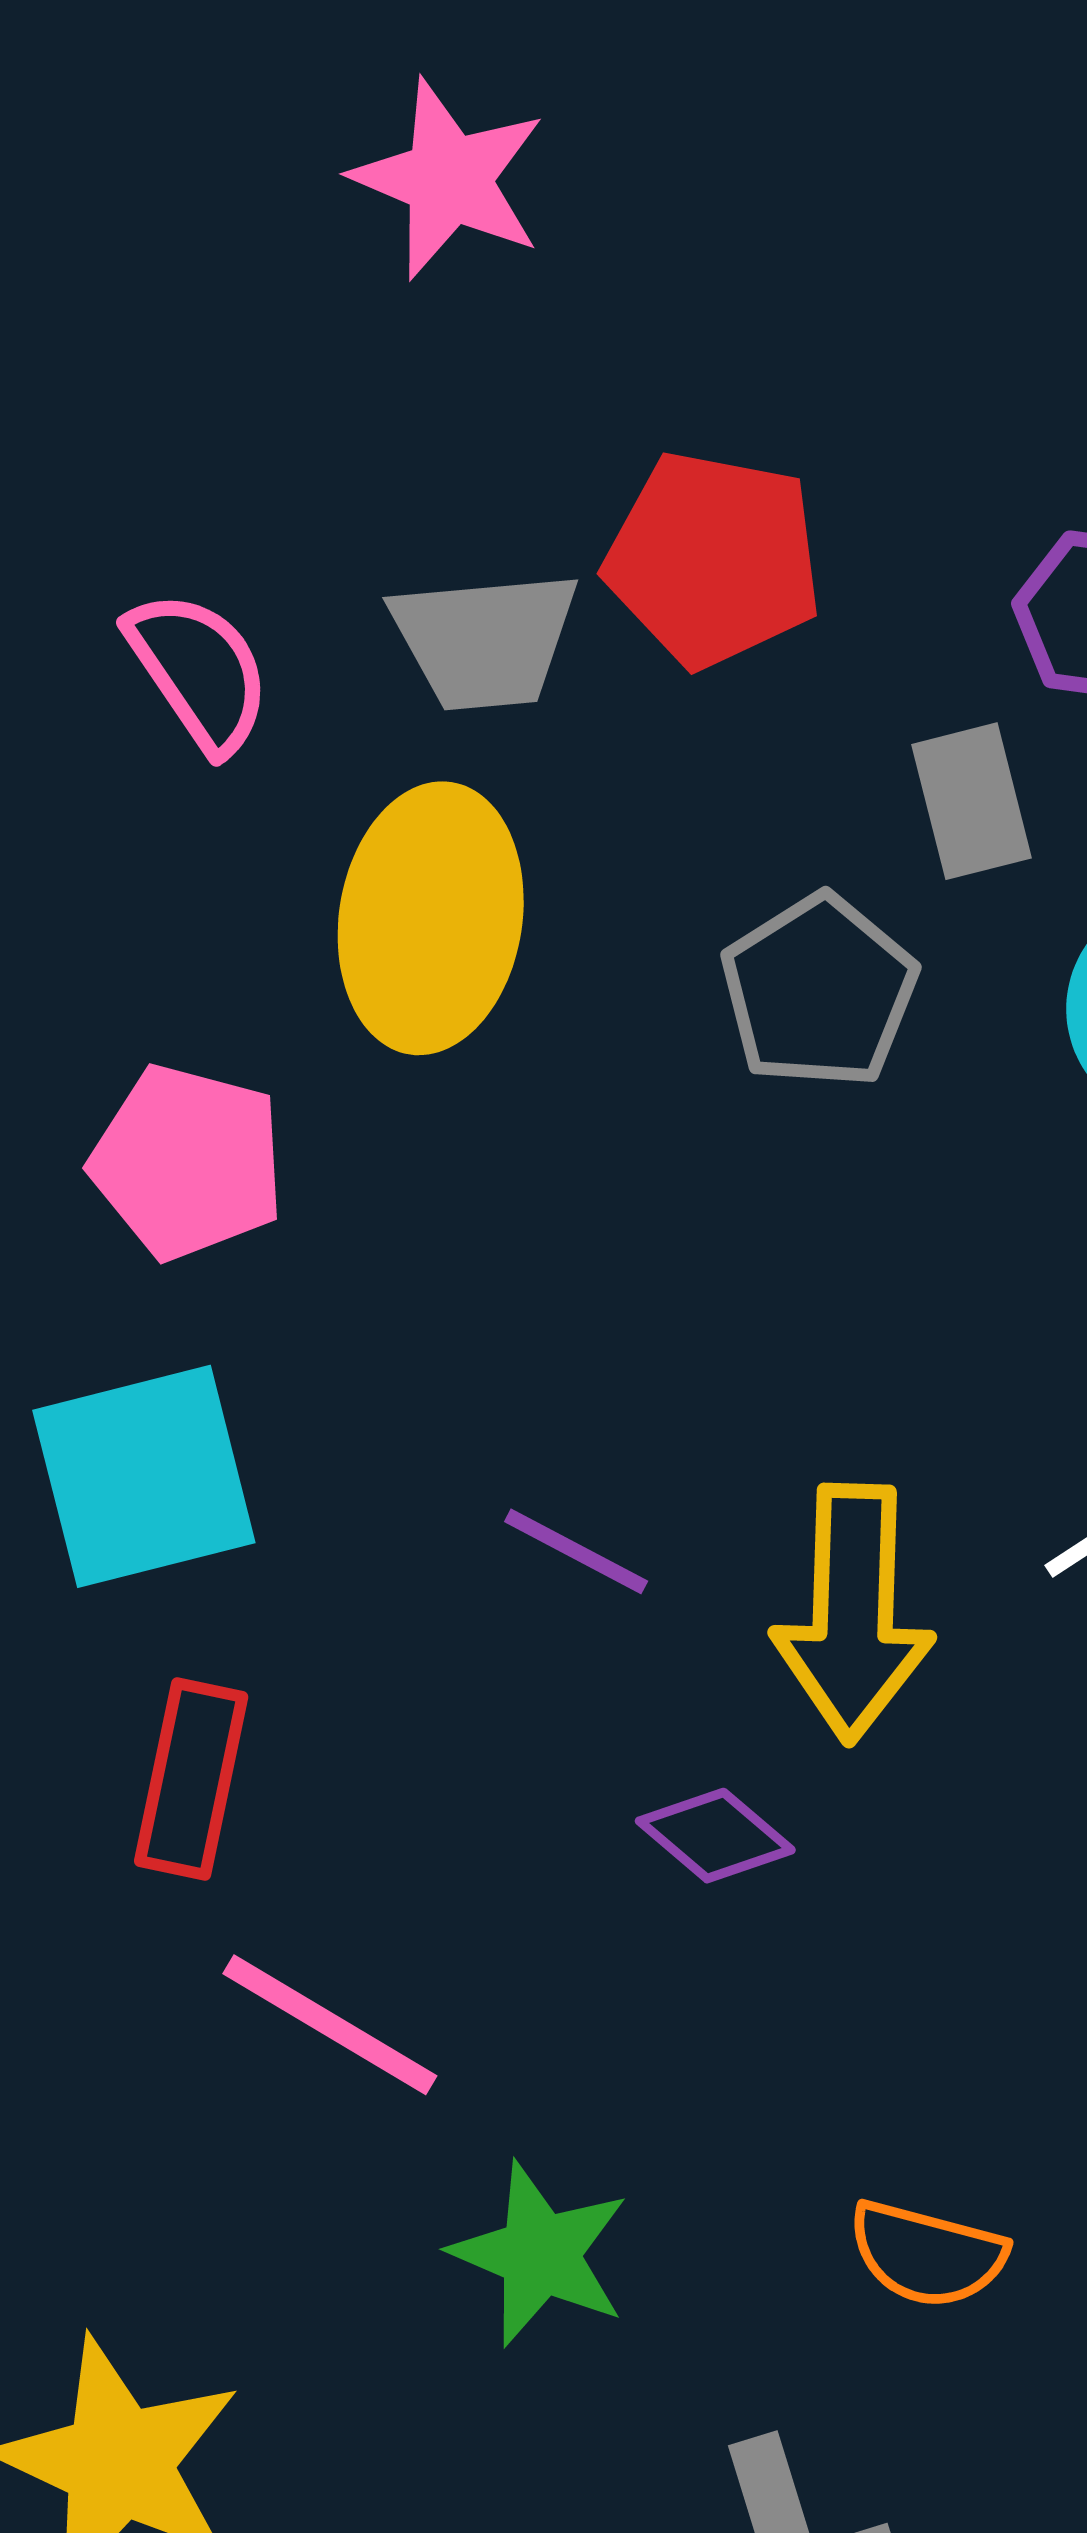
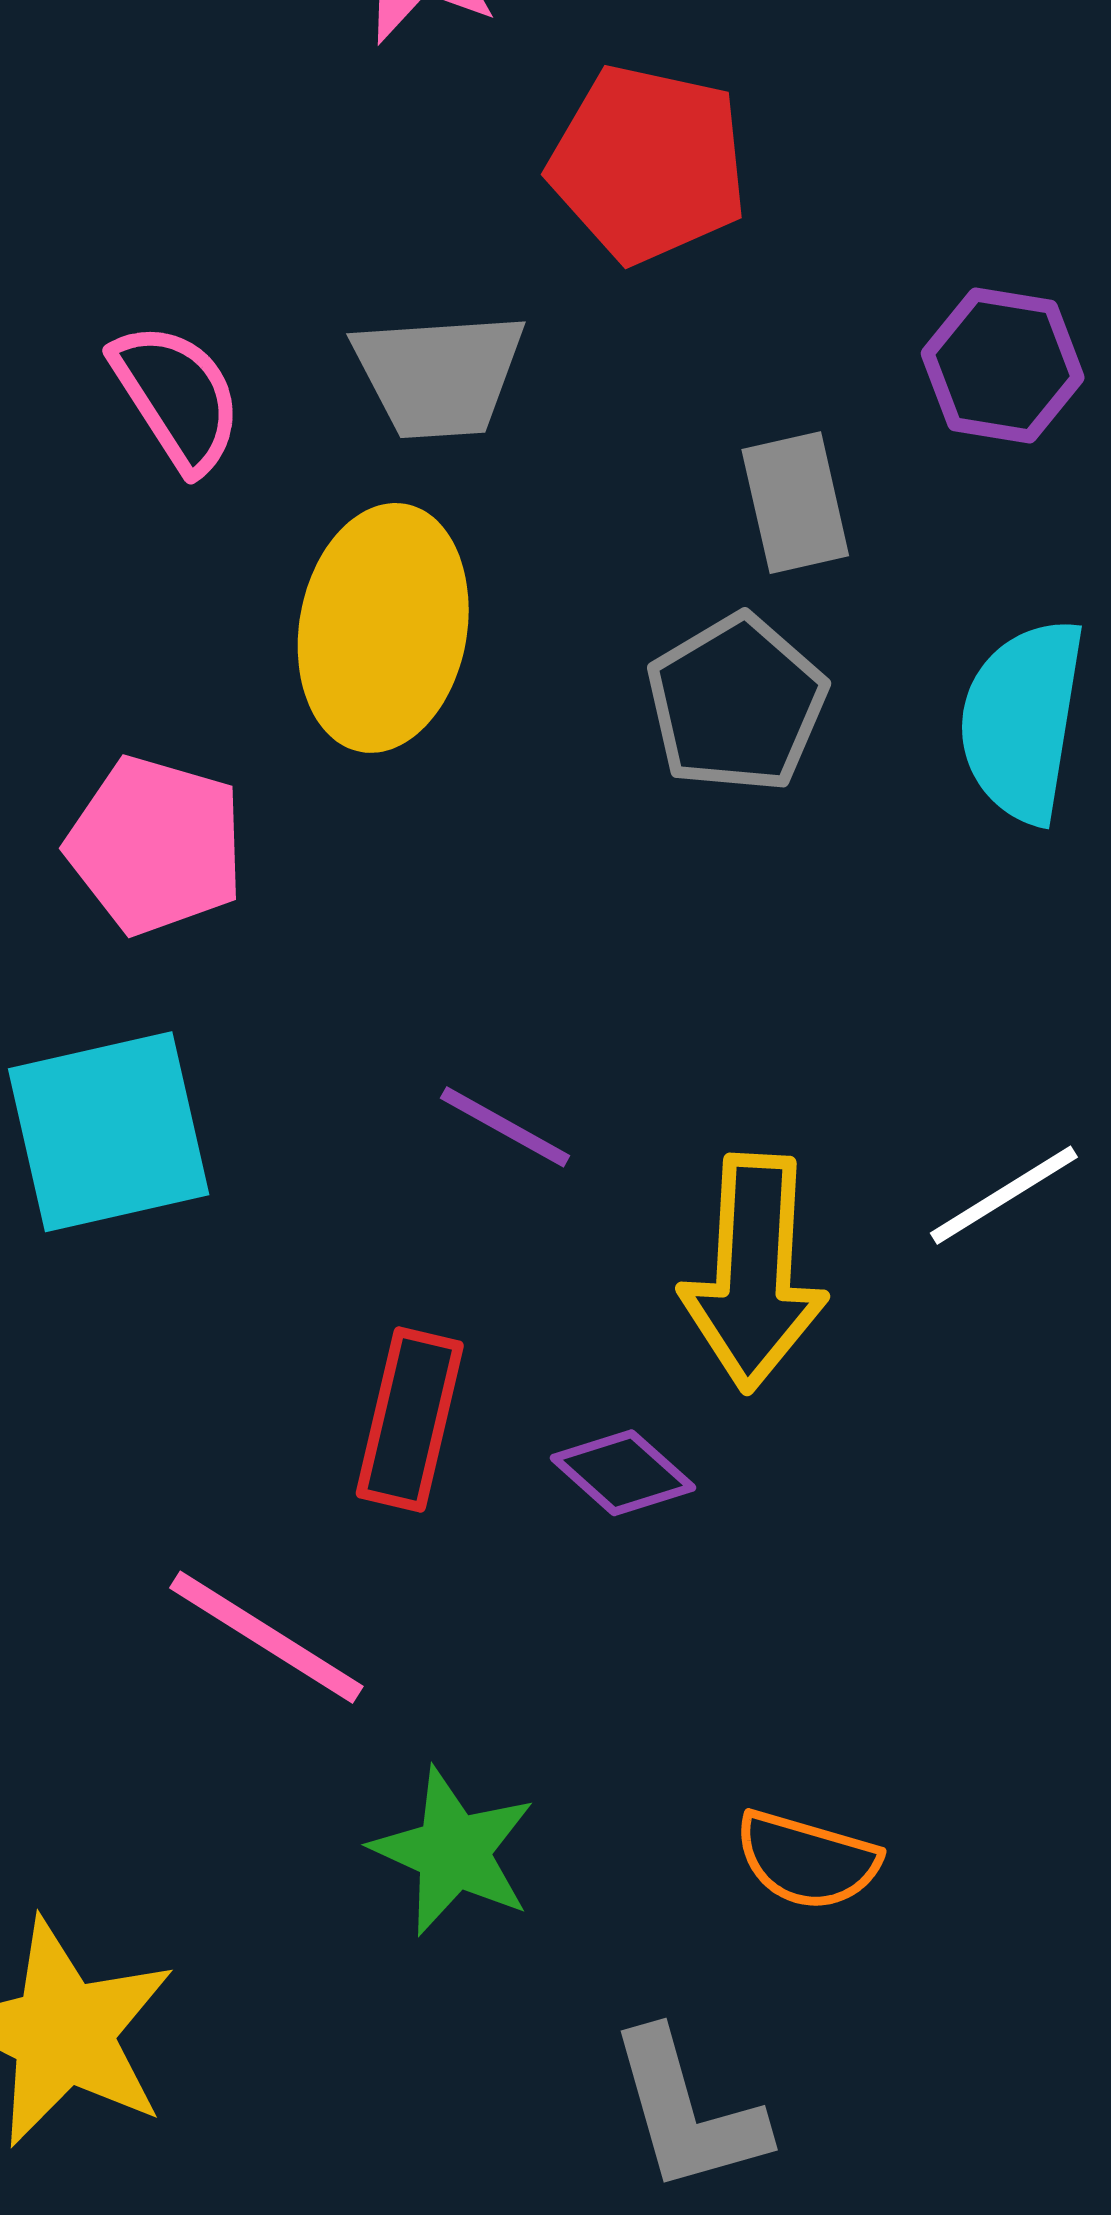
red pentagon: (713, 559) -> (648, 164), moved
gray rectangle: (971, 801) -> (795, 503), moved
purple line: (576, 1551) -> (505, 1127), moved
red rectangle: (191, 1779) -> (410, 1420), moved

